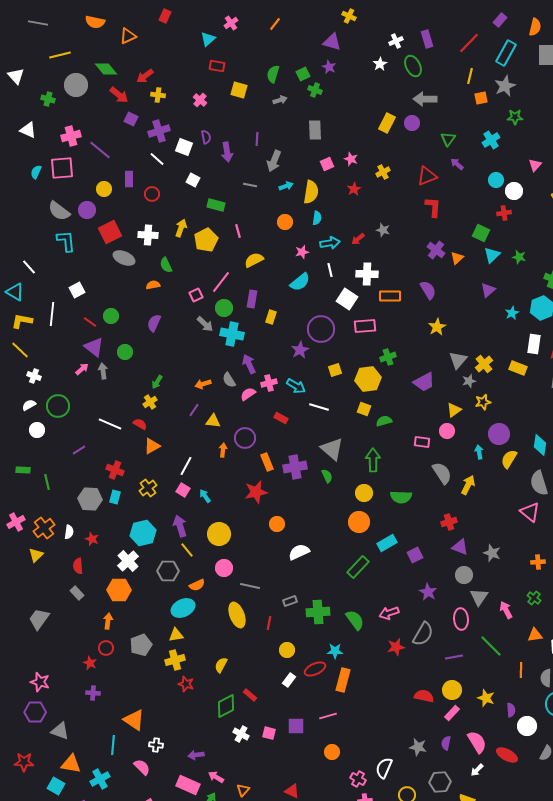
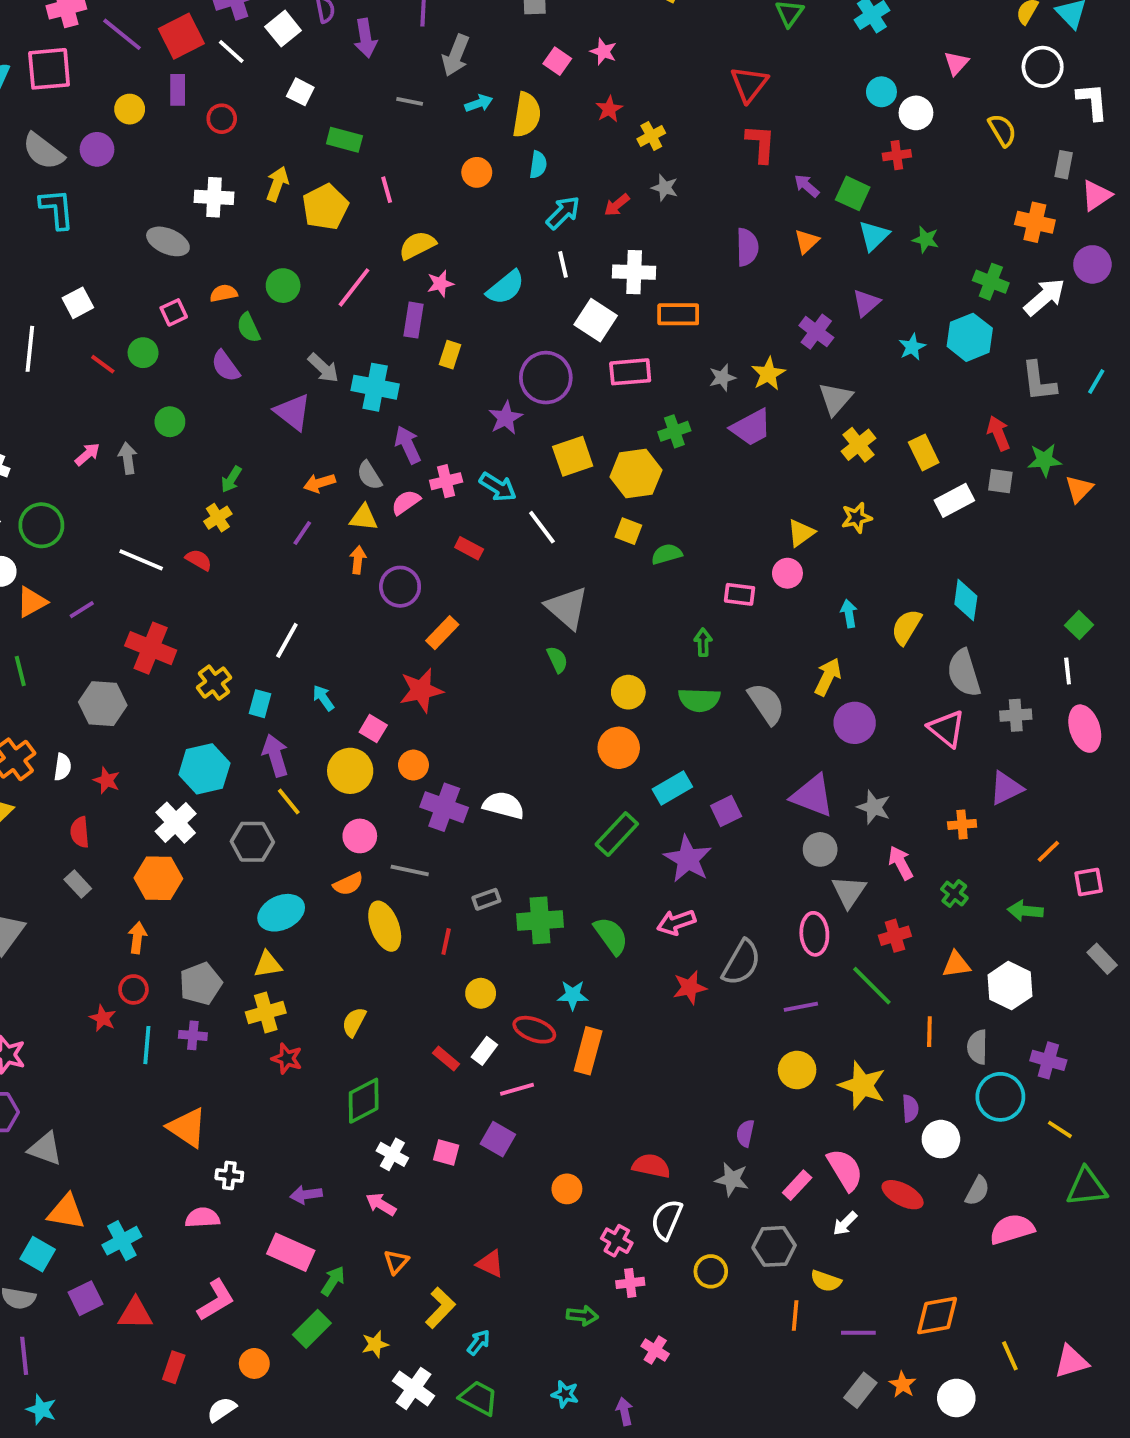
white square: (184, 147) -> (283, 29), turned 30
pink square: (327, 164) -> (557, 61), turned -32
purple arrow: (457, 164) -> (807, 186), moved
yellow cross: (383, 172) -> (651, 136), moved
red triangle: (427, 176) -> (749, 84), turned -30
red square: (110, 232) -> (181, 36), moved
cyan arrow: (330, 243) -> (563, 213), turned -36
purple cross: (436, 250) -> (816, 332), moved
pink star: (302, 252) -> (440, 284), moved
green semicircle: (166, 265) -> (249, 328), moved
purple semicircle: (428, 290) -> (747, 247), moved, turned 30
pink square: (196, 295) -> (174, 312), moved
green circle: (224, 308) -> (283, 286), moved
purple semicircle: (154, 323) -> (226, 366), turned -60
white rectangle: (534, 344) -> (954, 500), moved, turned 54
purple triangle: (94, 347) -> (293, 412), moved
gray triangle: (458, 360) -> (835, 399), moved
yellow rectangle: (518, 368) -> (924, 452), turned 42
yellow square: (335, 370) -> (573, 456), size x1.5
gray star: (469, 381) -> (722, 378), moved
purple trapezoid: (424, 382) -> (751, 427), moved
white line: (319, 407) -> (542, 527), turned 36
yellow triangle: (213, 421) -> (364, 518), moved
purple circle: (499, 434) -> (855, 723), moved
orange triangle: (152, 446) -> (32, 602), moved
orange arrow: (223, 450) -> (358, 560), moved
green arrow: (373, 460) -> (703, 642), moved, size x0.6
orange rectangle: (267, 462) -> (442, 633), turned 66
purple cross: (295, 467) -> (444, 807), moved, turned 30
red cross: (115, 470) -> (151, 648), size x1.4
gray semicircle: (442, 473) -> (766, 704), moved
pink square: (183, 490) -> (373, 729), moved
cyan rectangle: (115, 497) -> (260, 704), moved
red cross: (449, 522) -> (895, 936), moved
orange circle: (277, 524) -> (413, 765), moved
purple triangle: (460, 547) -> (812, 796), size x1.4
white semicircle: (299, 552) -> (504, 805), turned 40
orange semicircle: (197, 585) -> (348, 884), moved
purple star: (428, 592) -> (688, 859), moved, size x1.4
pink arrow: (506, 610) -> (901, 863), moved
red ellipse: (315, 669) -> (534, 1030), turned 45
purple cross: (93, 693) -> (193, 1035), moved
red rectangle: (250, 695) -> (446, 1058), moved
red semicircle: (424, 696) -> (651, 1166), moved
yellow star: (486, 698) -> (862, 1085), size x1.4
pink rectangle: (452, 713) -> (797, 1185), moved
pink line: (328, 716) -> (517, 1089), moved
purple square: (296, 726) -> (498, 1139), turned 30
purple semicircle: (446, 743) -> (745, 1133), moved
cyan line: (113, 745) -> (147, 1045), moved
pink semicircle: (142, 767) -> (202, 1218), turned -48
pink arrow: (216, 777) -> (381, 1204), moved

